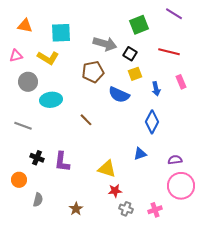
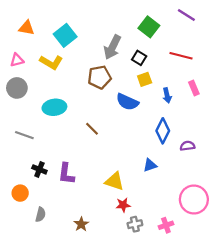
green square: (139, 25) -> (149, 27), turned -30
cyan square: (61, 33) -> (65, 35), turned -35
gray arrow: (105, 44) -> (112, 47), turned 100
gray circle: (28, 82) -> (17, 88), moved
purple semicircle: (175, 160) -> (187, 146), moved
gray cross: (126, 209) -> (135, 224), turned -32

